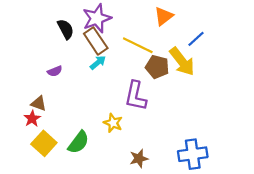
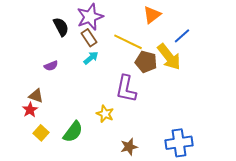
brown rectangle: (96, 41) -> (89, 38), size x0.7
yellow square: (44, 143) -> (41, 133), size x0.7

